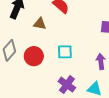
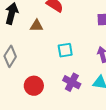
red circle: (34, 56) -> (34, 86), moved

